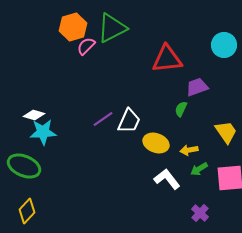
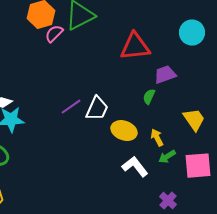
yellow arrow: (189, 150) -> (157, 138), turned 72

